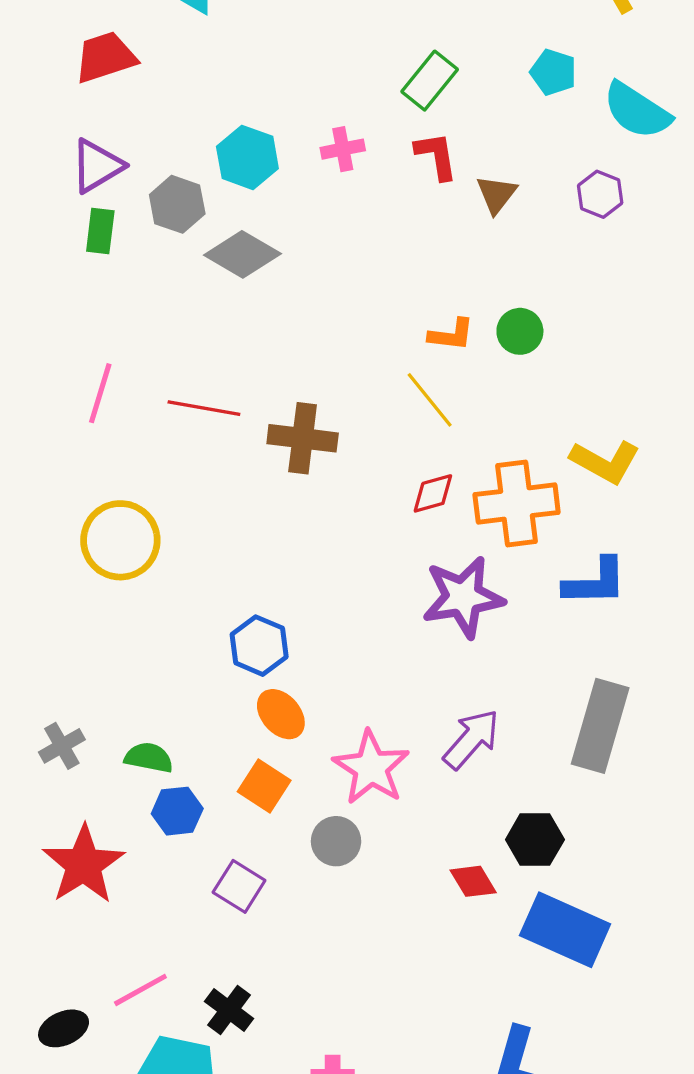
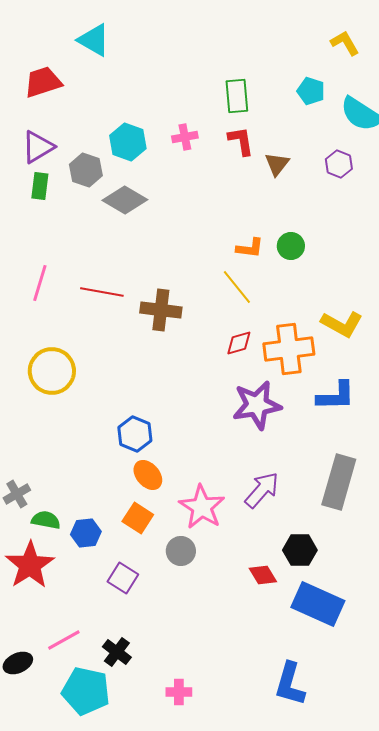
green rectangle: (430, 81) -> (237, 96), turned -44
green semicircle: (149, 758) -> (46, 520), moved

